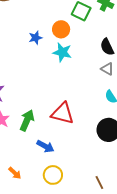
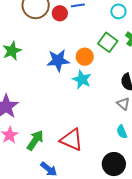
blue star: (35, 38) -> (58, 60), size x1.6

